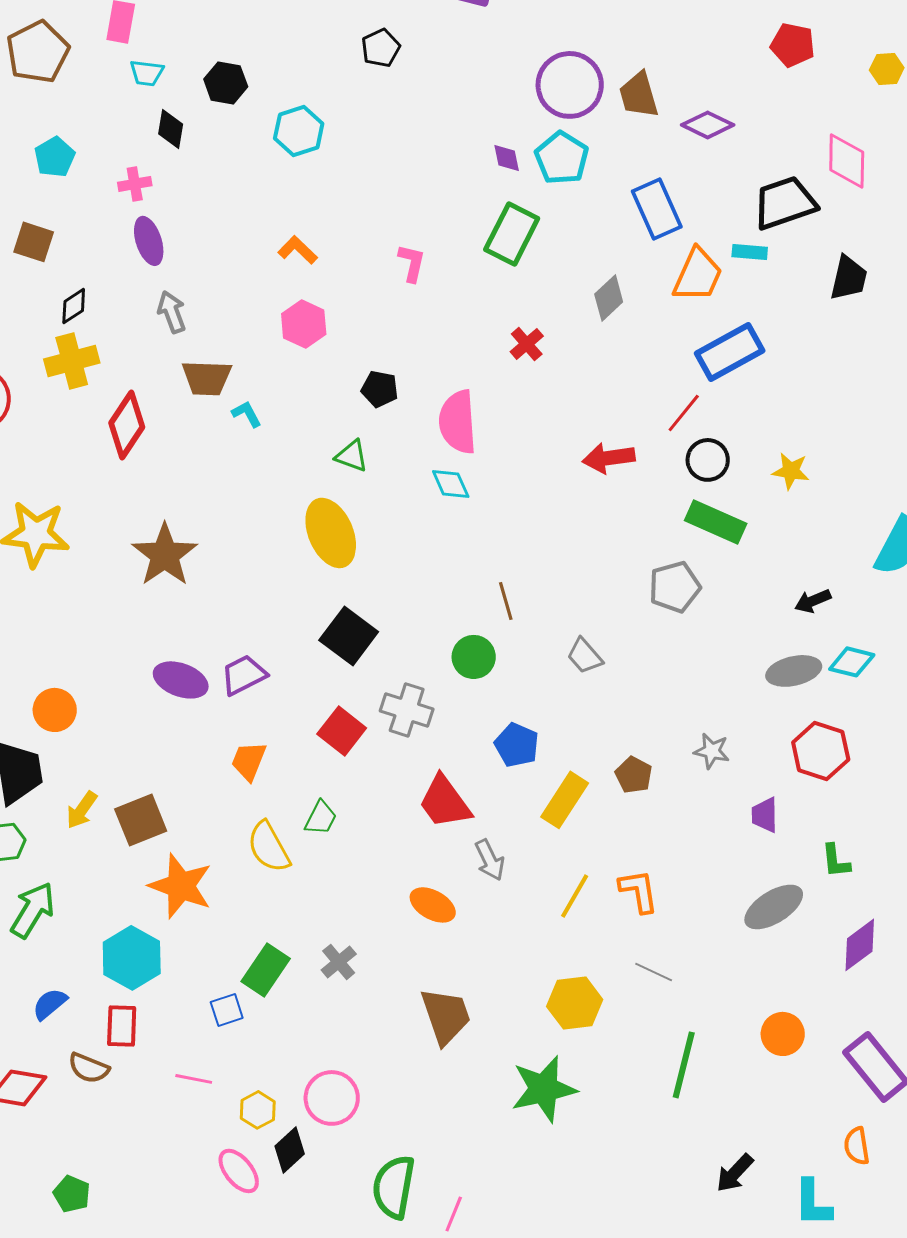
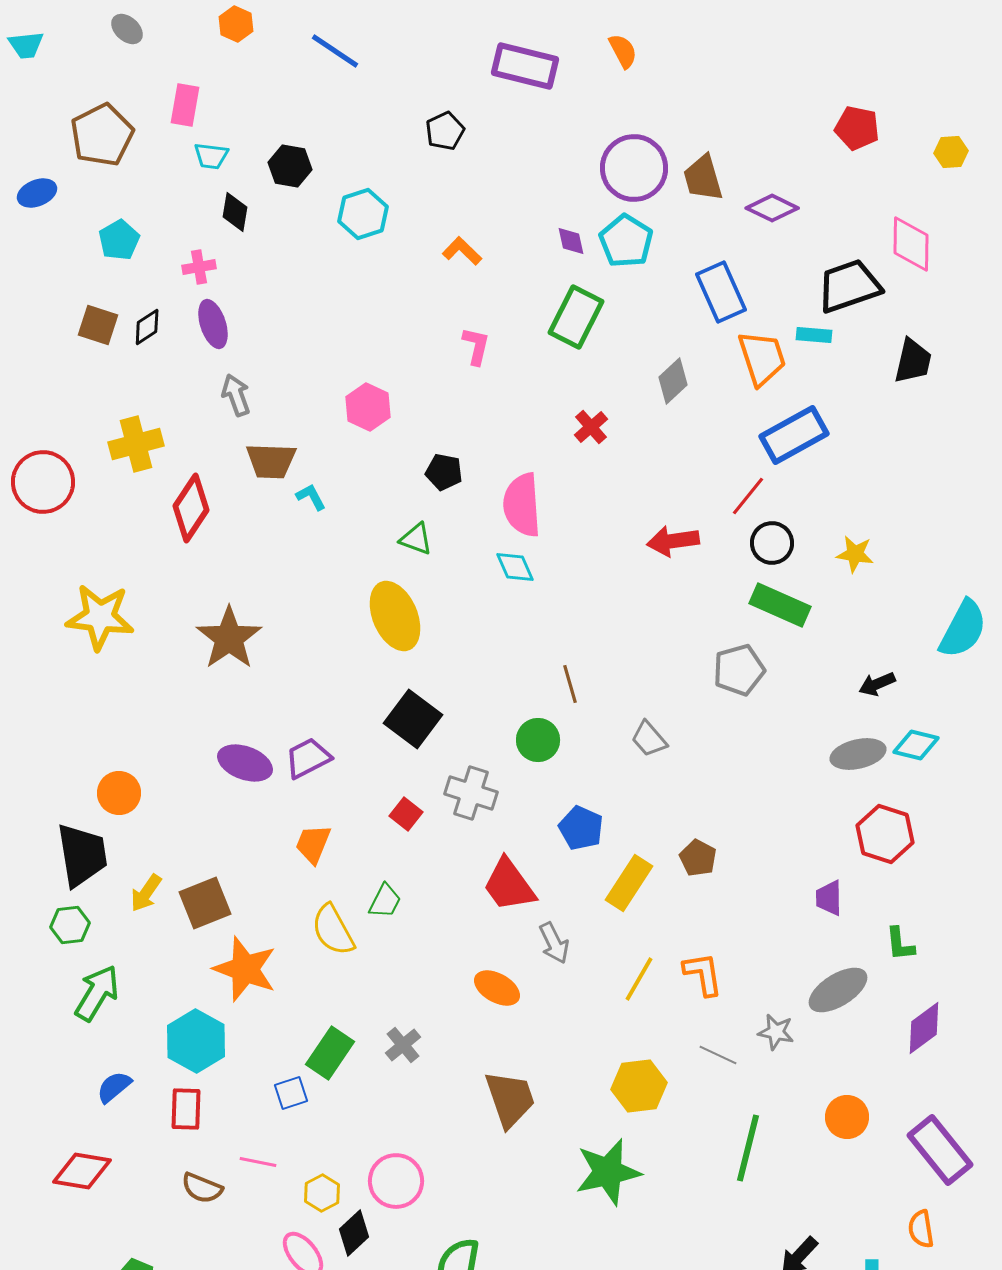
orange L-shape: (298, 250) -> (462, 251), moved
orange trapezoid: (698, 275) -> (762, 358), turned -42
black diamond: (74, 306) -> (147, 327), moved
red square: (342, 731) -> (406, 814), size x0.7
gray star: (712, 751) -> (776, 1032), moved
brown semicircle: (89, 1068) -> (202, 1188), moved

